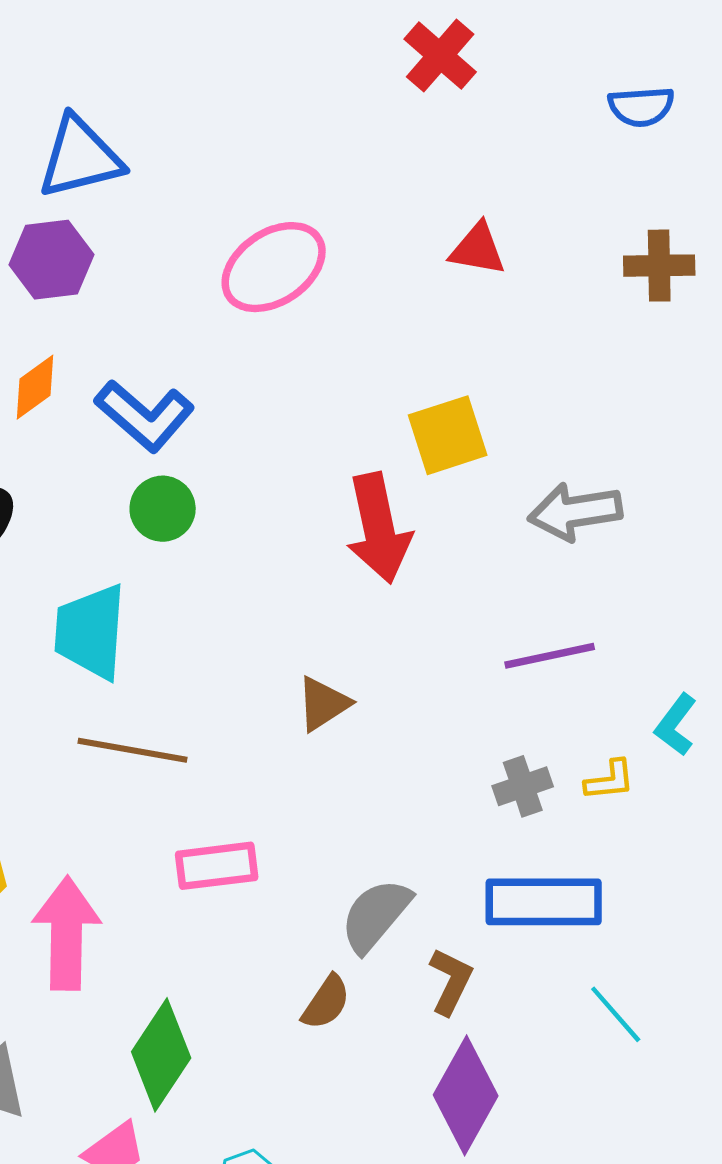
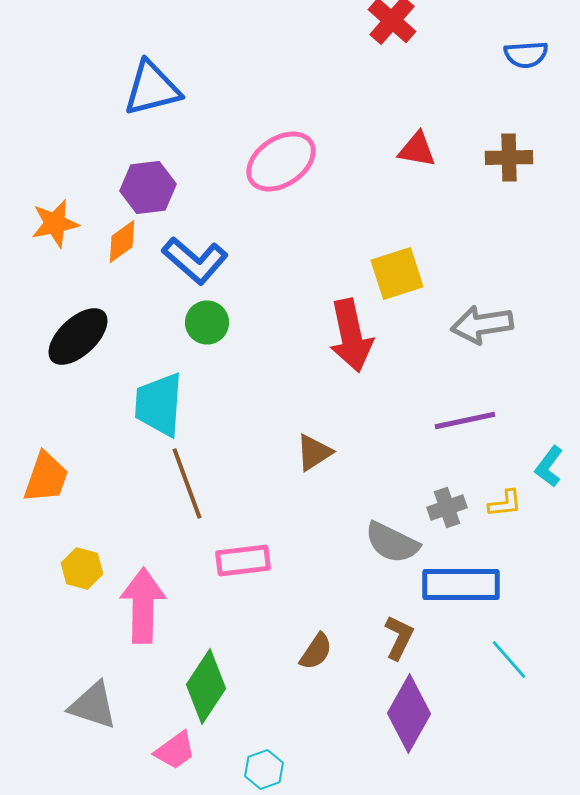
purple hexagon: (51, 260) -> (148, 188), moved
brown cross: (659, 266) -> (509, 158), moved
brown line: (133, 750) -> (187, 484), turned 60
gray semicircle: (376, 915) -> (392, 542), moved, turned -104

